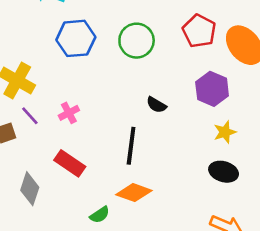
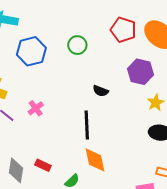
green circle: (137, 41) -> (77, 45), size x0.7
red rectangle: (70, 163) -> (43, 165), moved, size x0.7
orange diamond: (134, 193) -> (95, 160), turned 68

